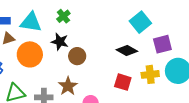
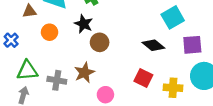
orange circle: (30, 54) -> (50, 32), size x0.6
yellow cross: (150, 74) -> (173, 88), moved

